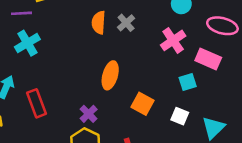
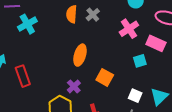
cyan cross: (27, 43) -> (27, 24), moved
purple cross: (89, 114) -> (74, 86), moved
white square: (180, 116) -> (135, 96), moved

